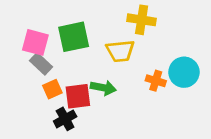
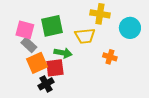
cyan circle: (184, 72) -> (130, 28), moved
green arrow: (103, 88) -> (63, 53), moved
orange square: (52, 89) -> (37, 63), size x1.5

